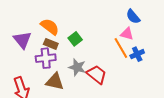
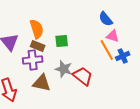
blue semicircle: (133, 17) -> (106, 19), moved
orange semicircle: (50, 27) -> (37, 29), turned 36
green square: (75, 39) -> (62, 41), turned 32

